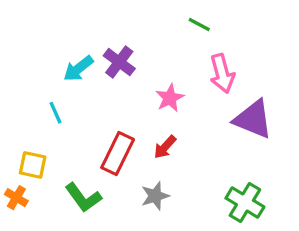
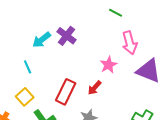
pink star: (170, 98) -> (109, 65), moved
yellow square: (33, 165) -> (25, 97), moved, turned 36

